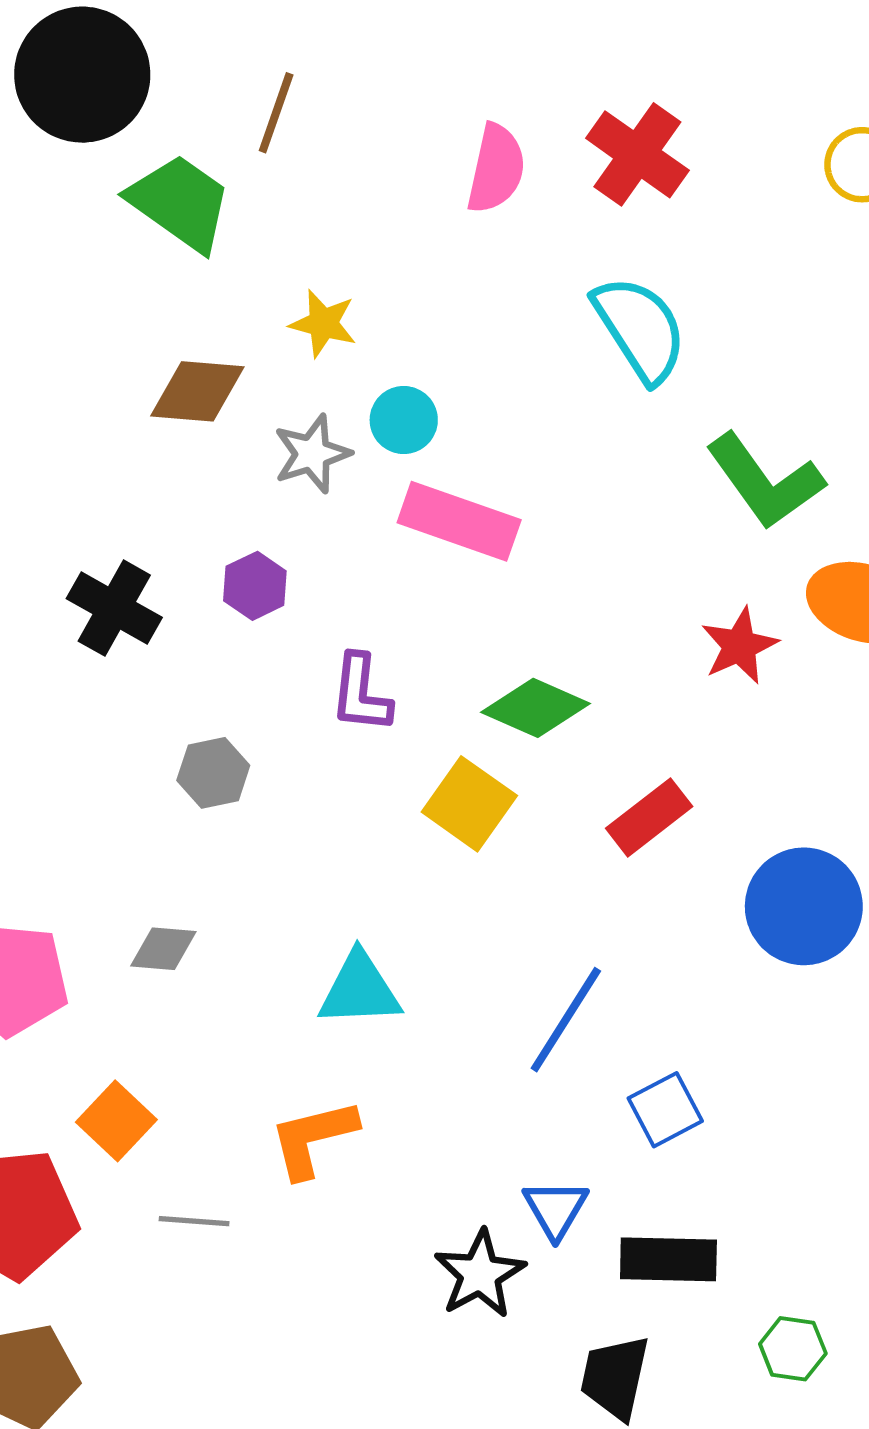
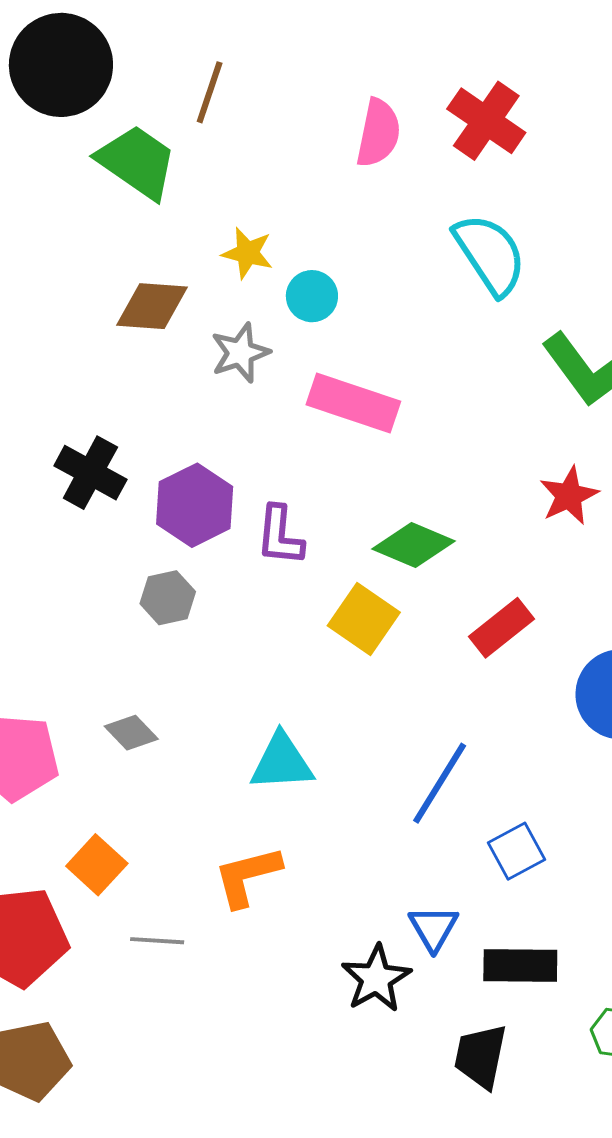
cyan circle: (404, 420) -> (312, 296), moved
purple hexagon: (255, 586) -> (195, 505), moved, size x1.6
gray diamond: (163, 949) -> (131, 733), turned 42

